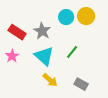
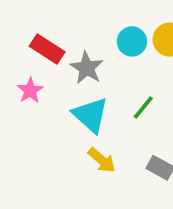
red rectangle: (17, 32) -> (47, 49), moved
pink star: (12, 56) -> (30, 90), moved

